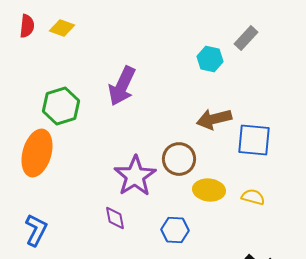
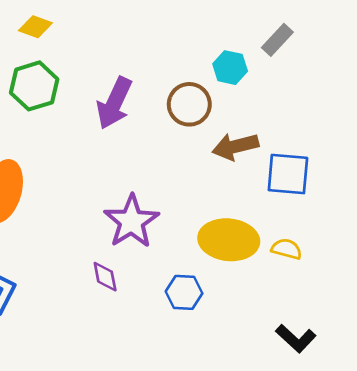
green hexagon: (61, 106) -> (34, 86), moved
brown circle: (179, 159) -> (189, 104), moved
yellow ellipse: (209, 190) -> (229, 240), size x1.4

